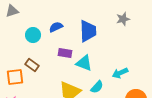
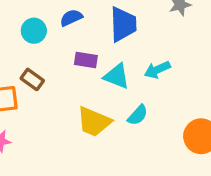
cyan arrow: (120, 73) -> (157, 70), moved

